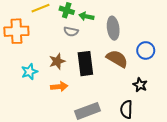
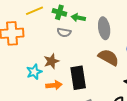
black rectangle: (85, 64) -> (78, 78), moved
cyan star: (29, 72) -> (34, 72), moved

